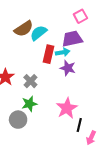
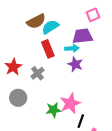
red rectangle: (49, 54) -> (48, 49), moved, turned -42
green star: (29, 104) -> (53, 110), moved
gray circle: (18, 120) -> (18, 98), moved

